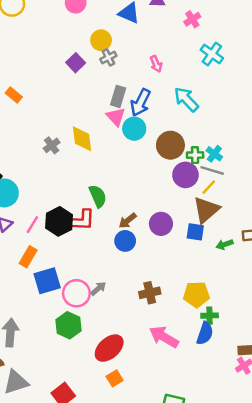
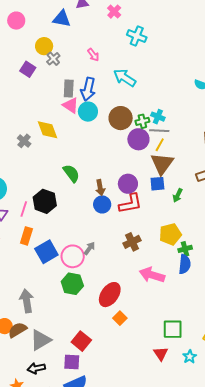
red L-shape: (81, 220) -> (130, 204), moved
brown arrow: (128, 221) -> (100, 188), turned -49
green arrow: (225, 244) -> (178, 195), moved, turned -32

